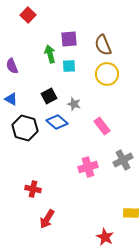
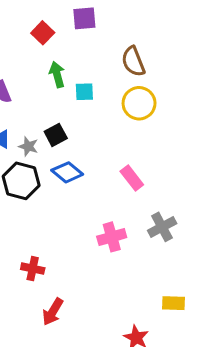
red square: (28, 15) -> (43, 33), moved
purple square: (69, 39) -> (84, 18), moved
gray star: (74, 104) -> (28, 146), moved

